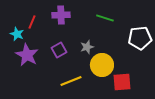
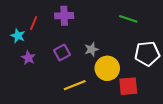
green line: (105, 18) -> (128, 19), moved
white pentagon: (140, 38) -> (147, 54), moved
purple star: (27, 55) -> (28, 58), size x0.6

